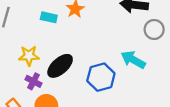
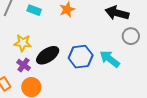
cyan rectangle: (49, 17) -> (34, 10), moved
blue hexagon: (101, 77) -> (81, 57), moved

